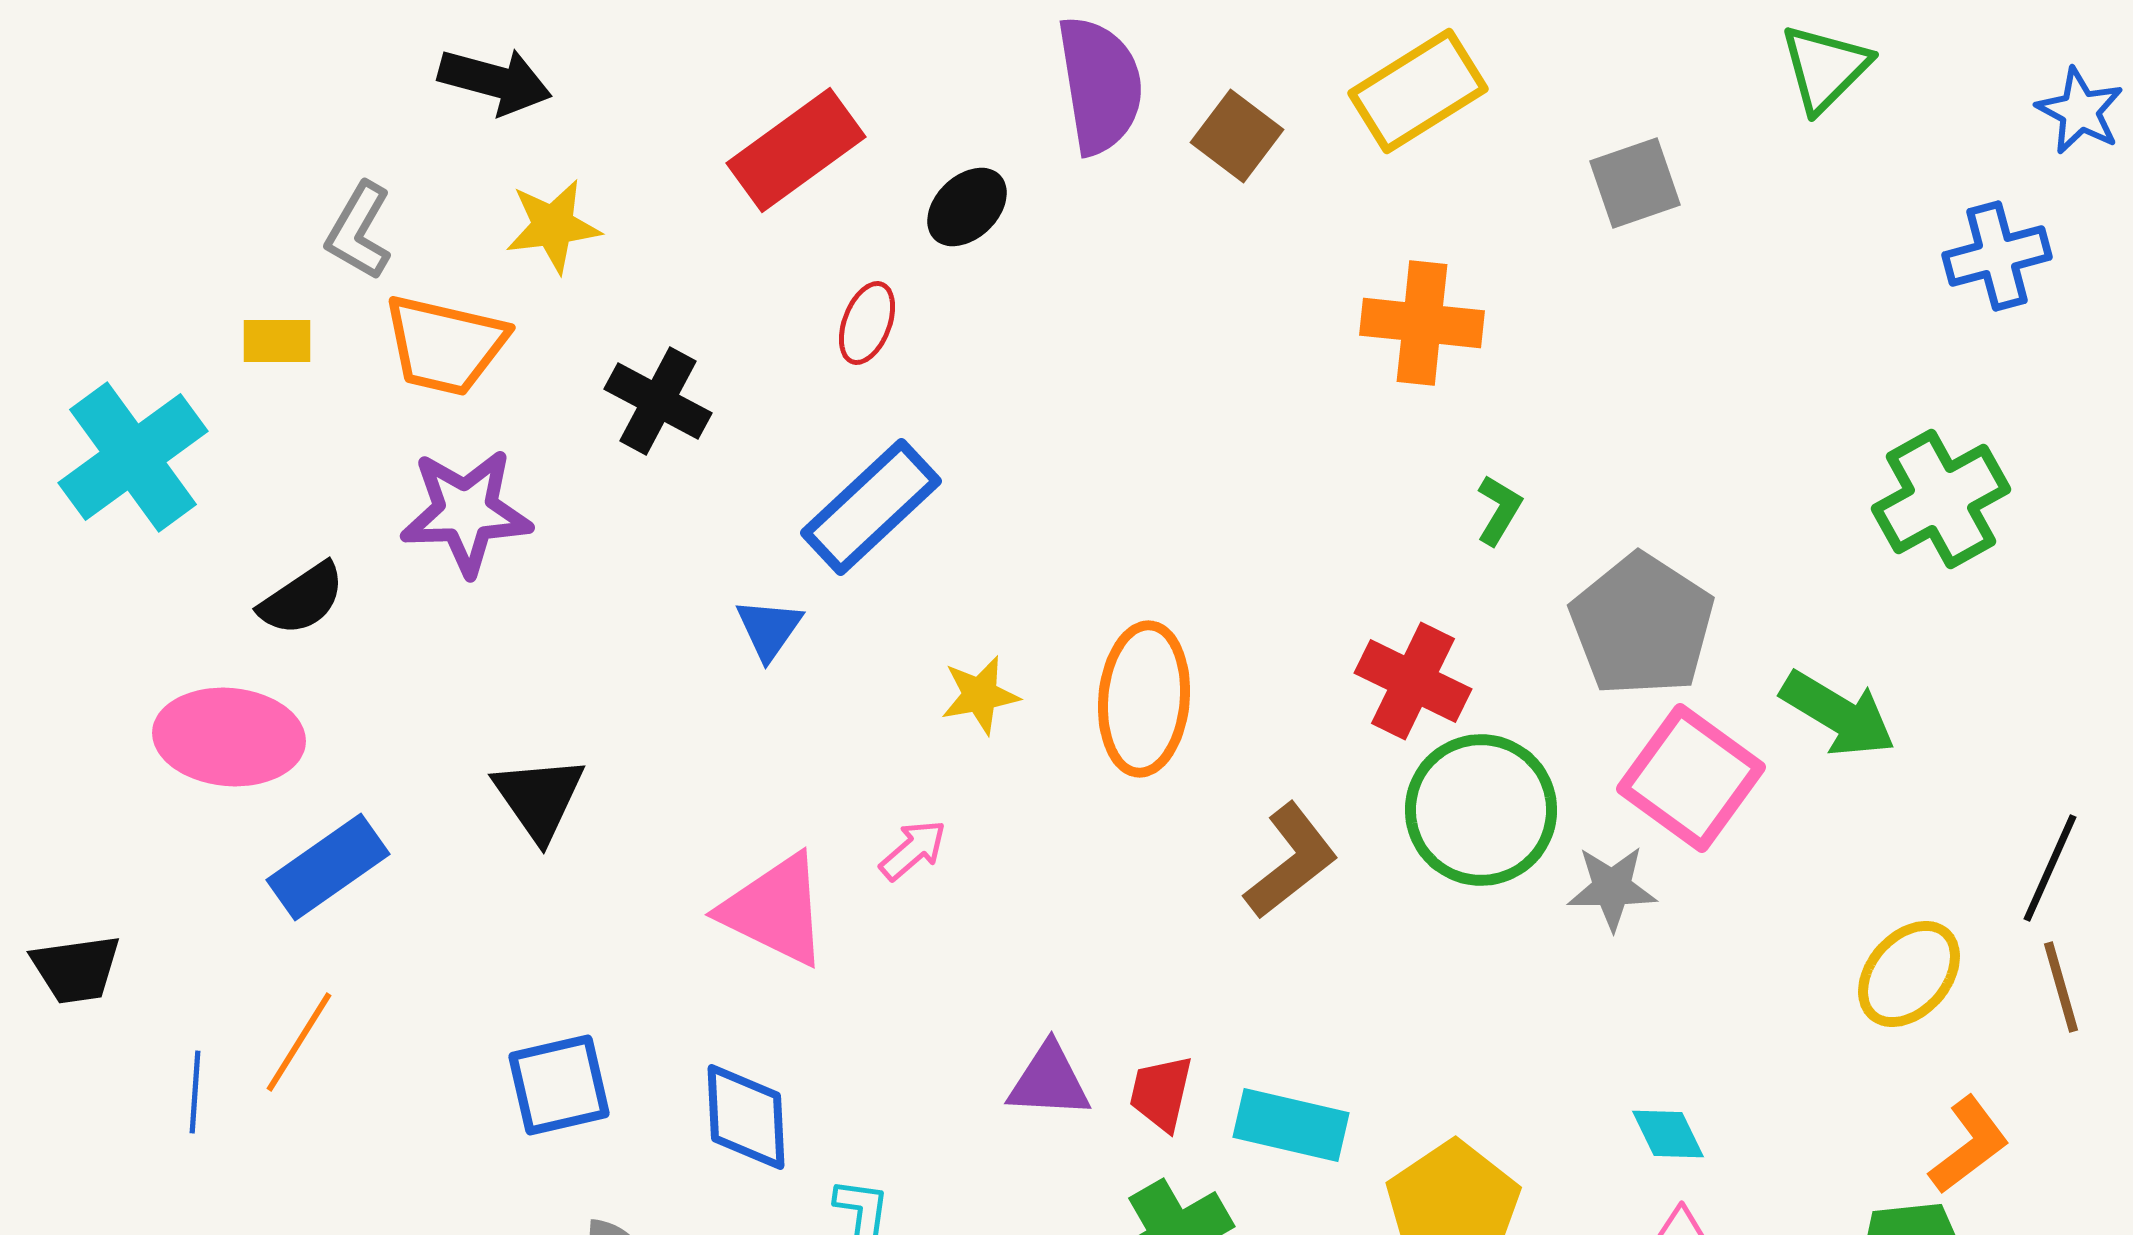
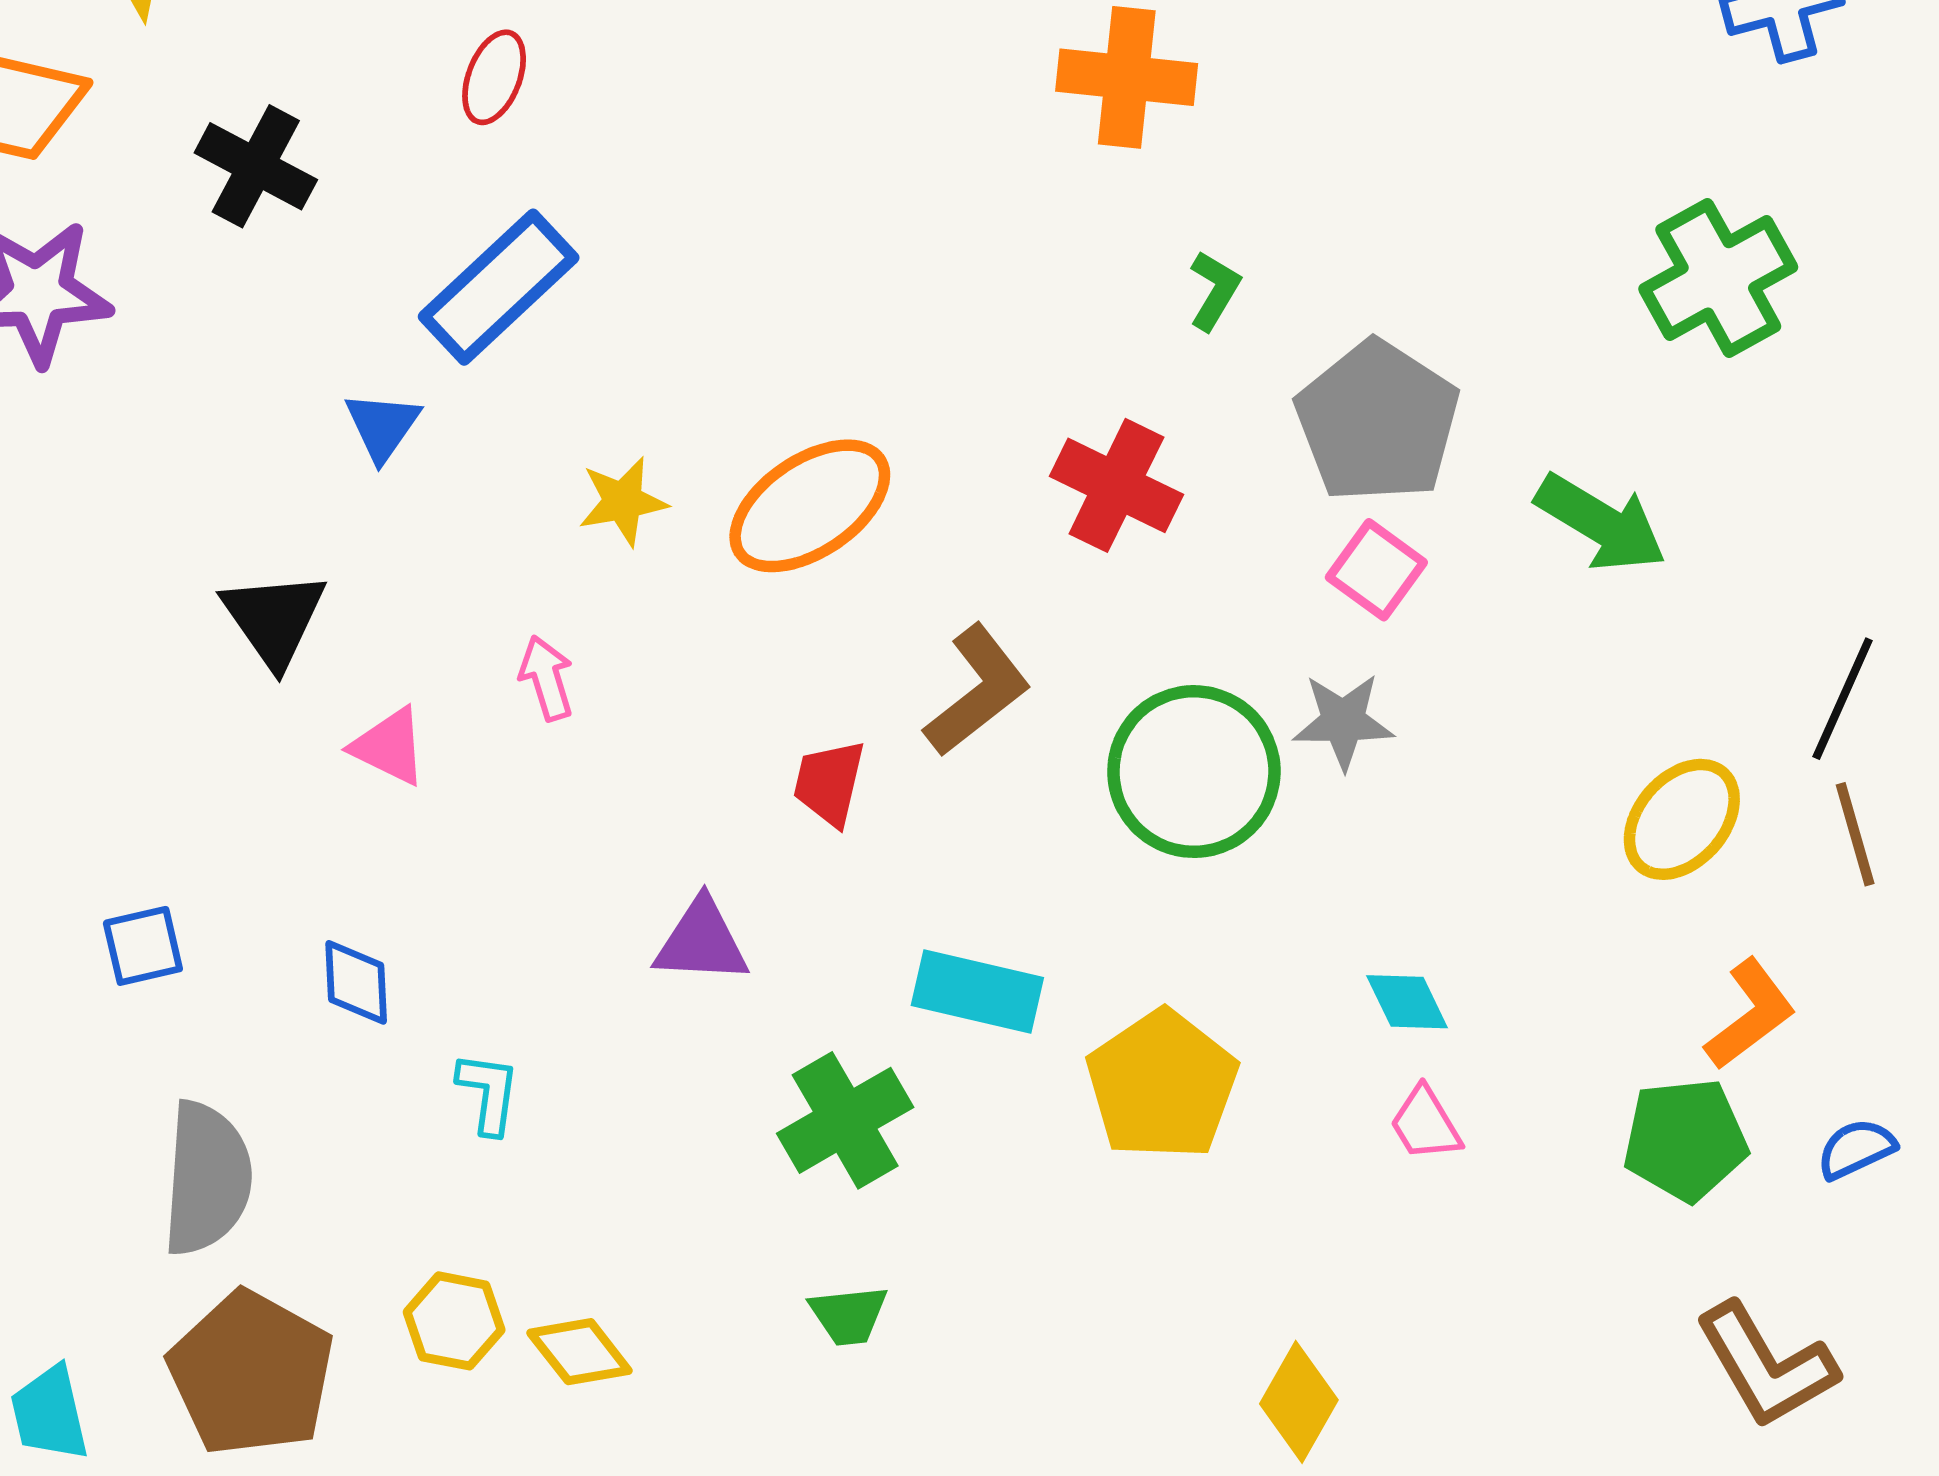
orange ellipse: (1144, 699) -> (810, 506), turned 51
pink square: (1691, 778) -> (1376, 570), moved, size x0.6
black triangle: (539, 798) -> (274, 619), moved
green circle: (1481, 810) -> (1194, 772), moved
pink arrow: (913, 850) -> (546, 678), turned -66
pink triangle: (775, 910) -> (389, 746), size x0.6
blue square: (559, 1085) -> (143, 946), size x0.7
red trapezoid: (1161, 1093) -> (829, 783), moved
blue diamond: (746, 1117) -> (356, 982), size x0.7

